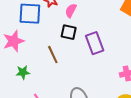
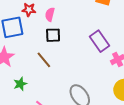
purple rectangle: (95, 43) -> (100, 41), moved

